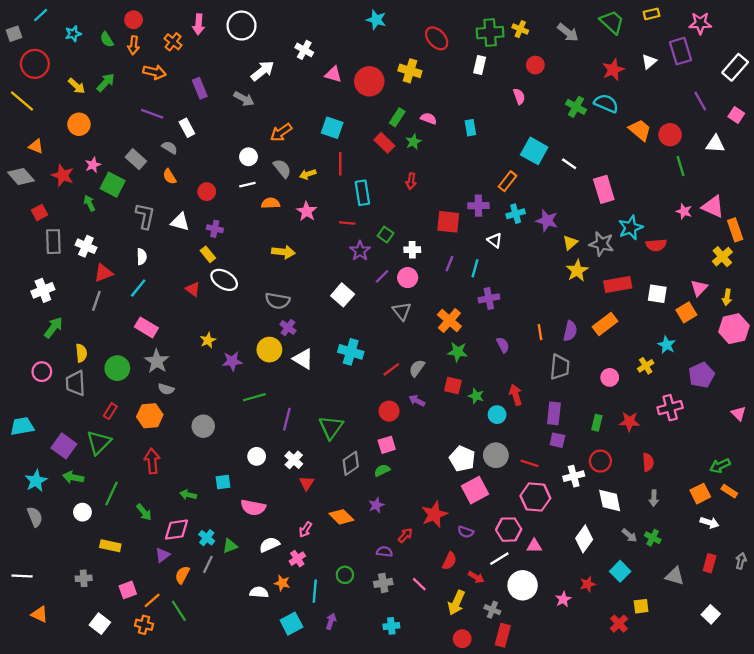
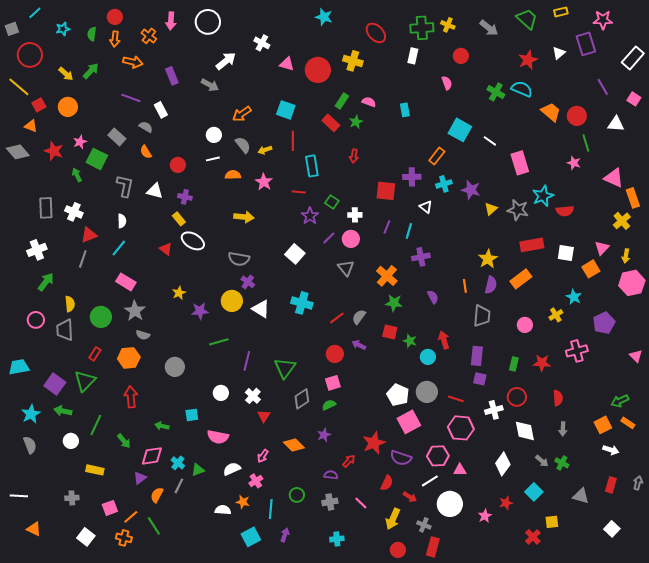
green semicircle: (107, 39) -> (92, 34), turned 40
pink star: (684, 211) -> (574, 163), moved
red square: (39, 213) -> (39, 105), moved
yellow star: (577, 271) -> (488, 259), moved
purple semicircle: (466, 532) -> (401, 458), size x1.5

